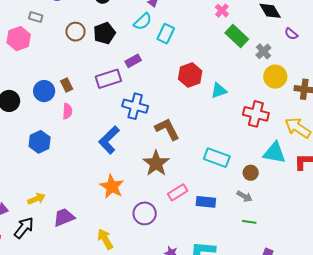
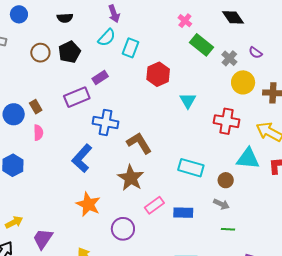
purple semicircle: (291, 34) -> (255, 53), moved
red hexagon: (190, 75) -> (158, 74), moved
cyan triangle: (219, 91) -> (188, 101), turned -36
purple trapezoid: (64, 217) -> (43, 239), turned -30

